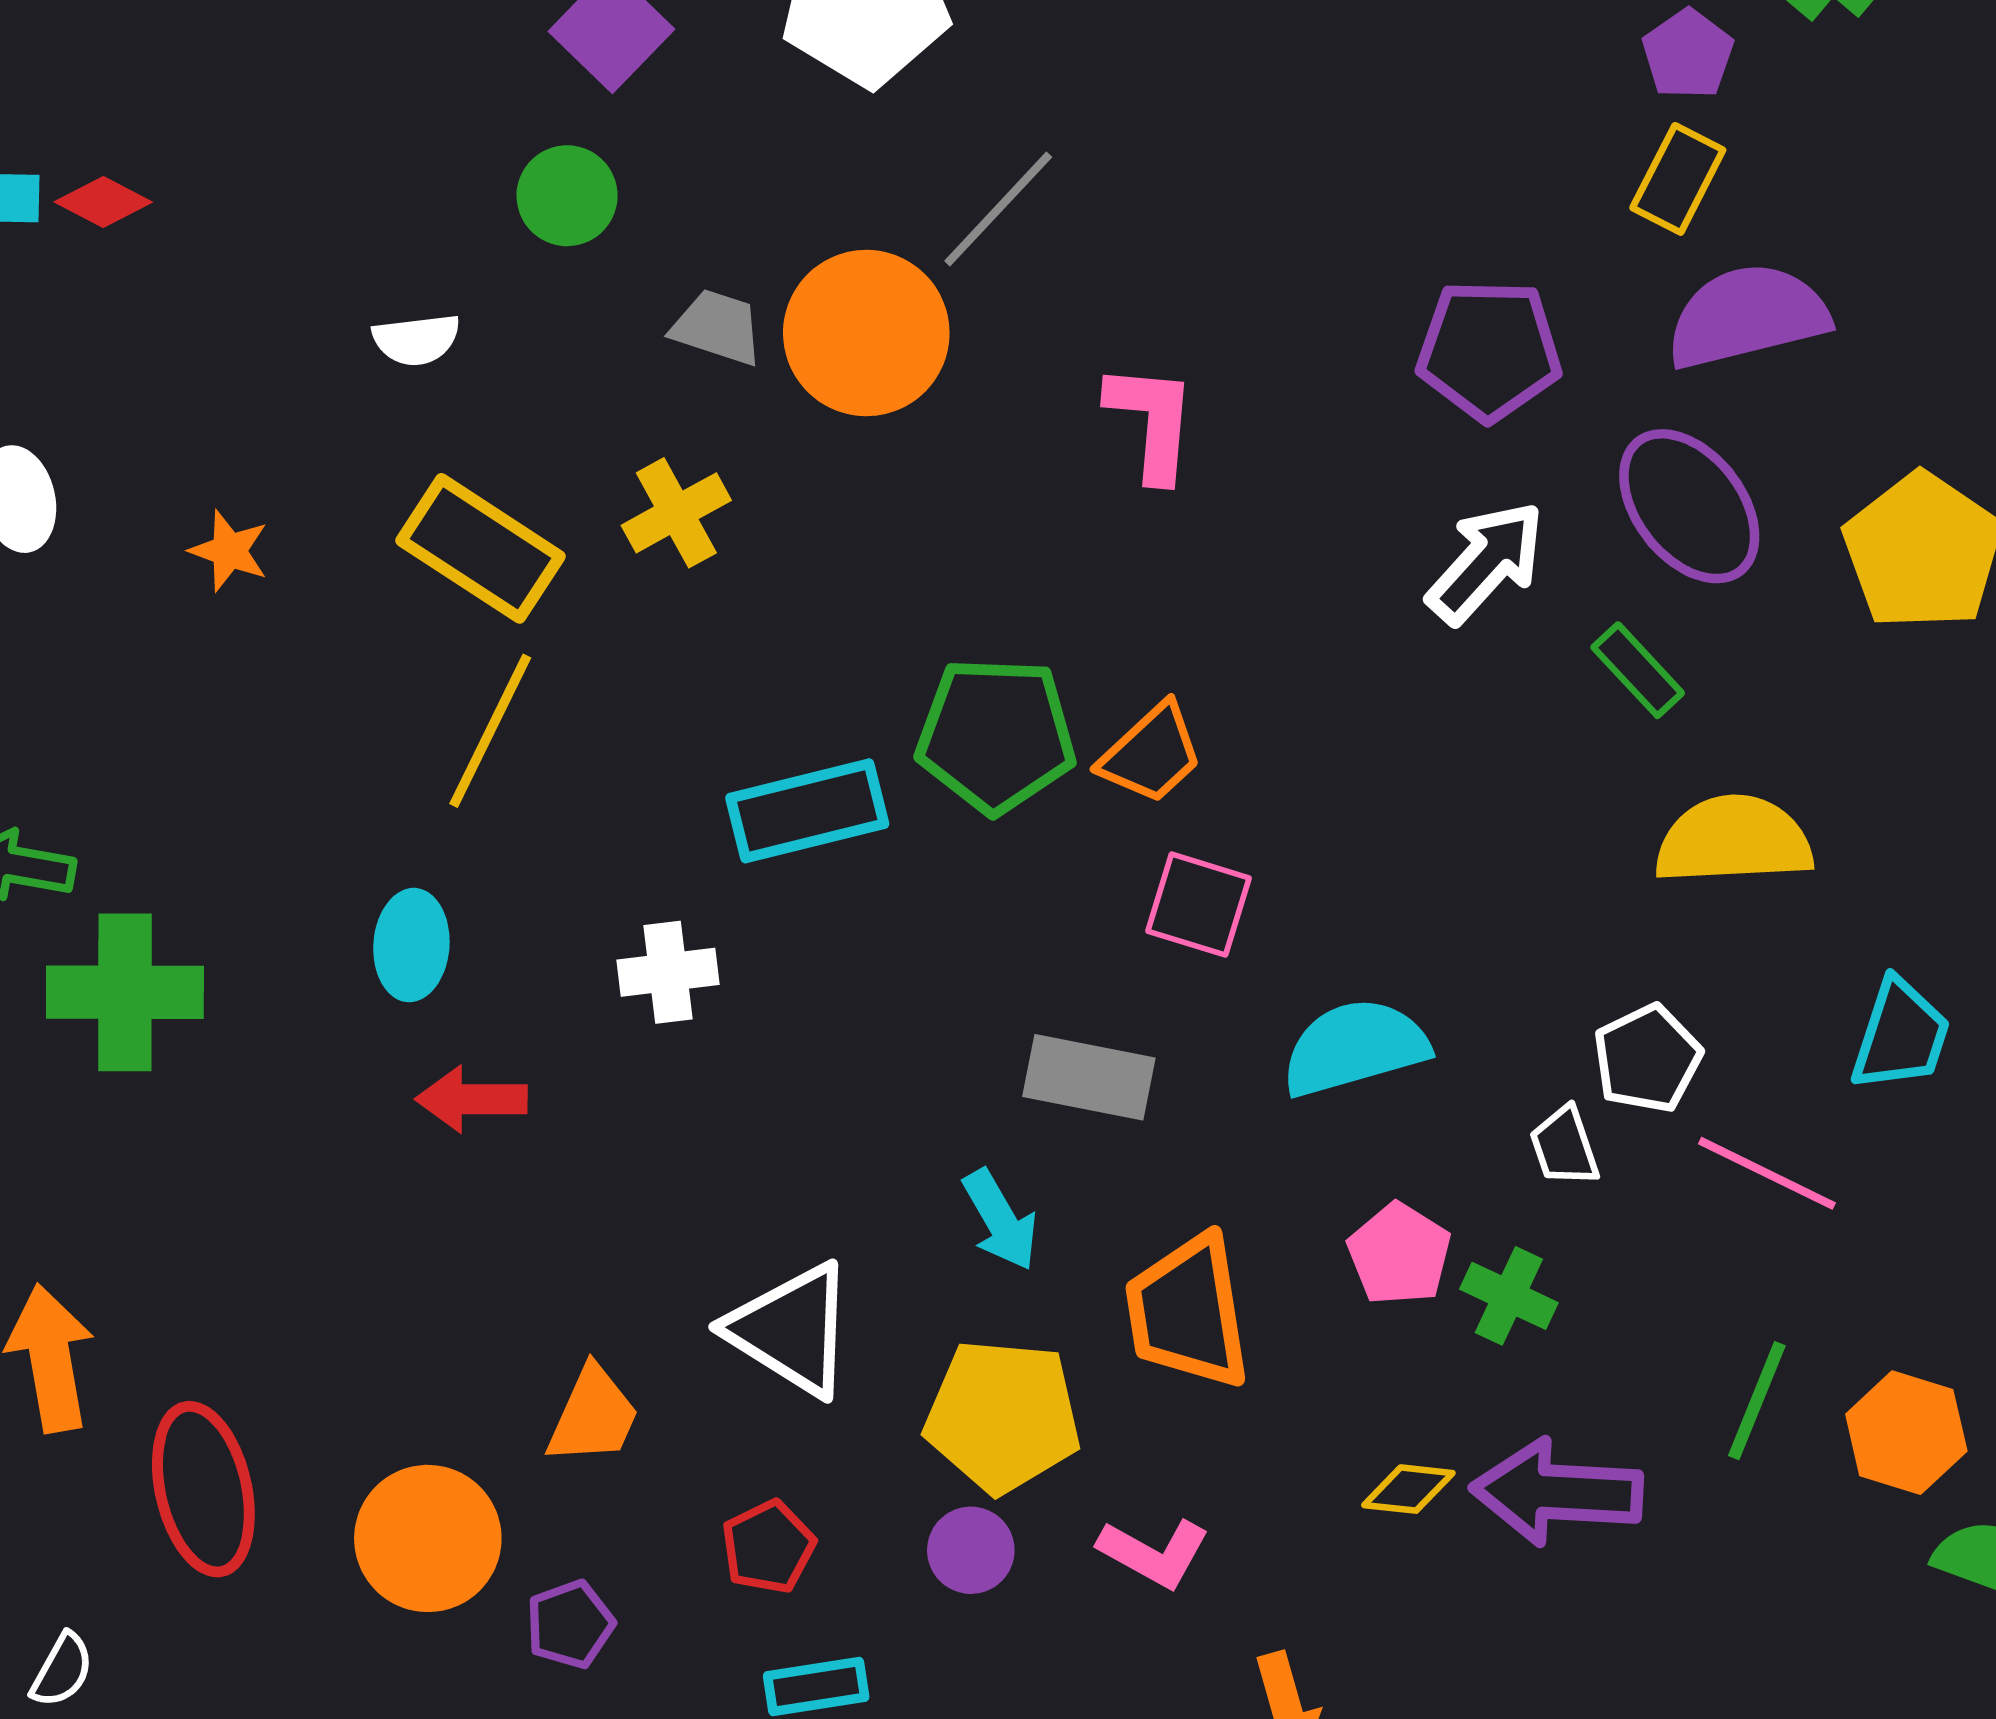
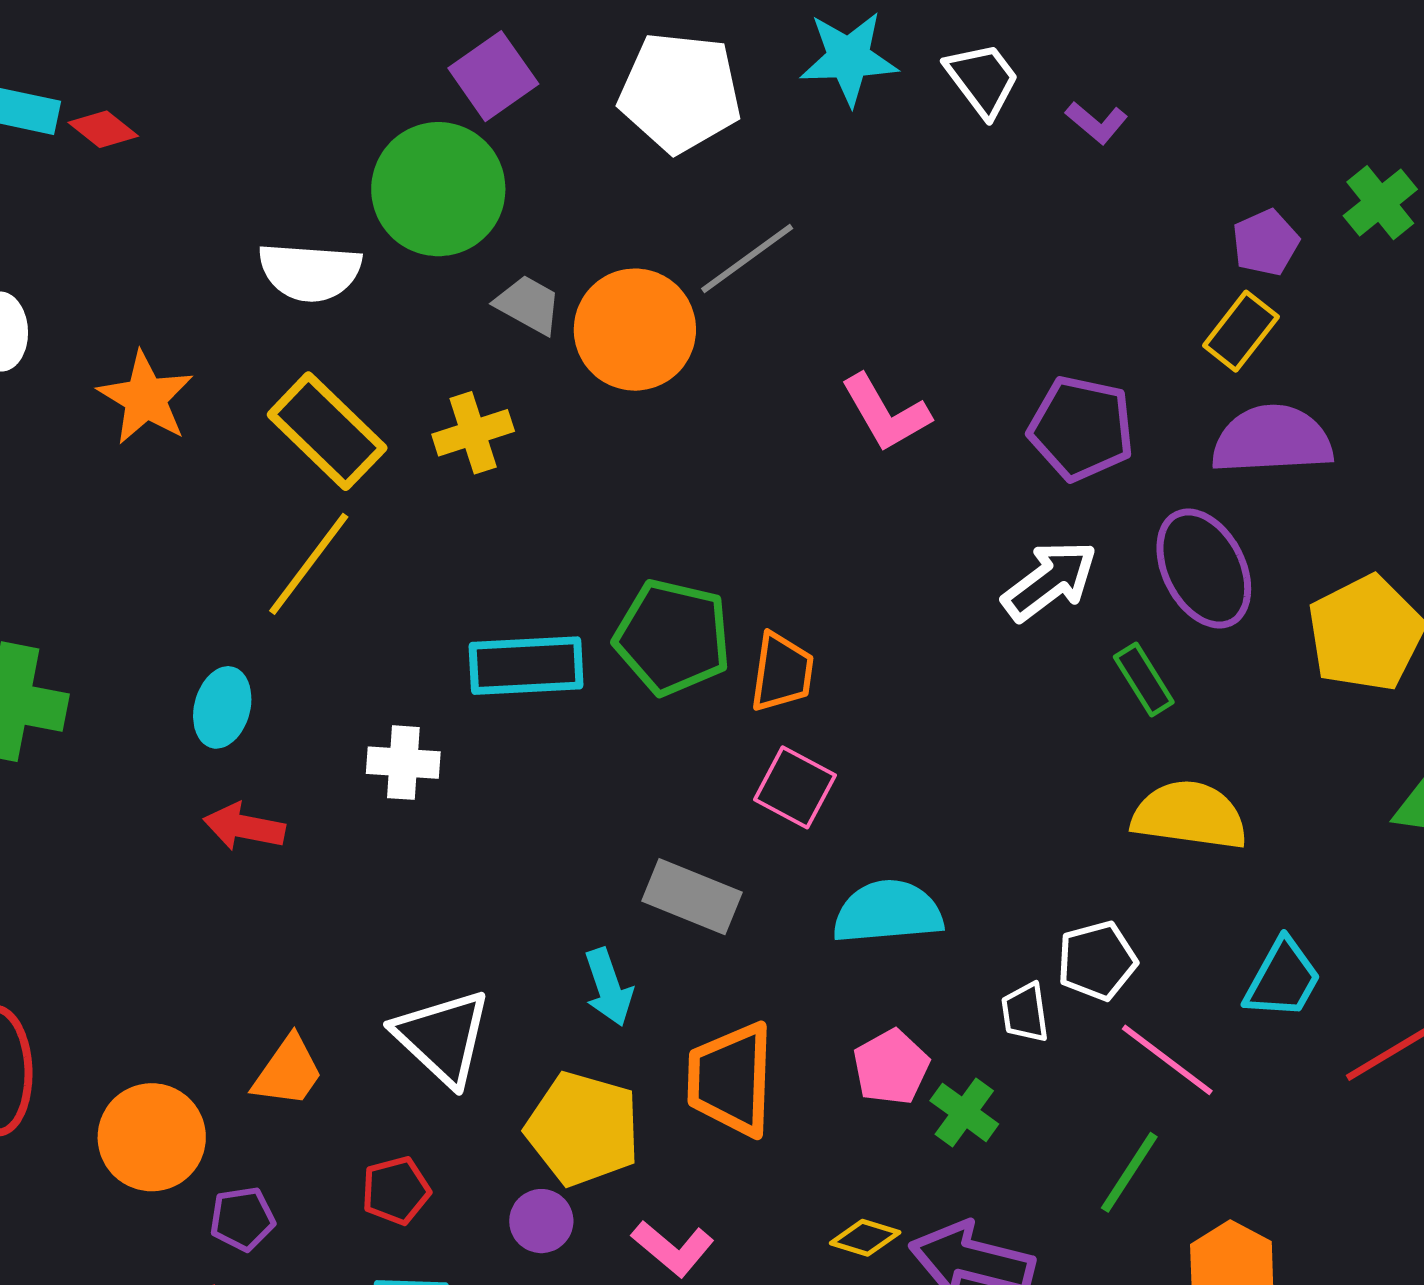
green circle: (567, 196) -> (438, 189), size x1.8
white semicircle: (416, 340) -> (310, 272), size x1.6
pink L-shape: (1152, 422) -> (885, 413), moved, turned 134
orange star: (229, 551) -> (146, 398), size x1.6
orange trapezoid: (1151, 754) -> (782, 672), turned -50
green line: (1757, 1401) -> (1129, 1172), moved

